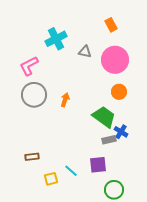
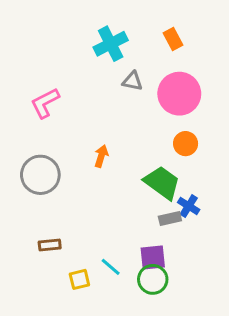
cyan cross: (56, 39) -> (111, 44), moved
gray circle: (34, 95) -> (40, 175), moved
green circle: (114, 190) -> (153, 279), moved

